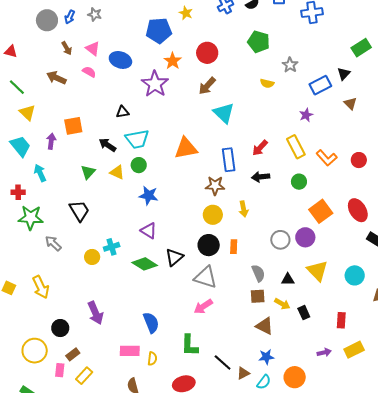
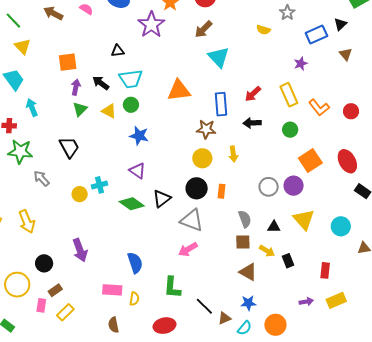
purple arrow: (51, 141) -> (76, 87), moved

